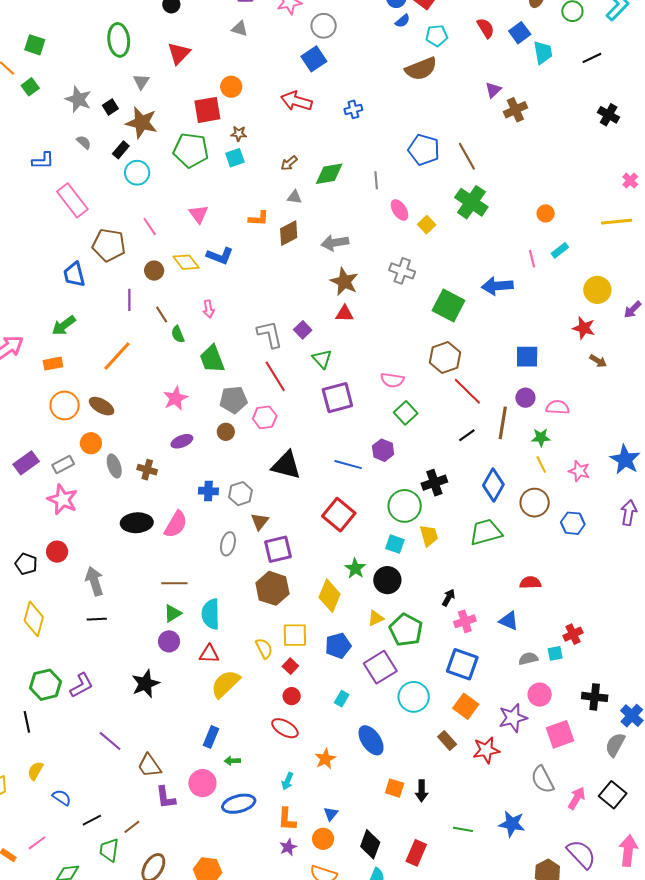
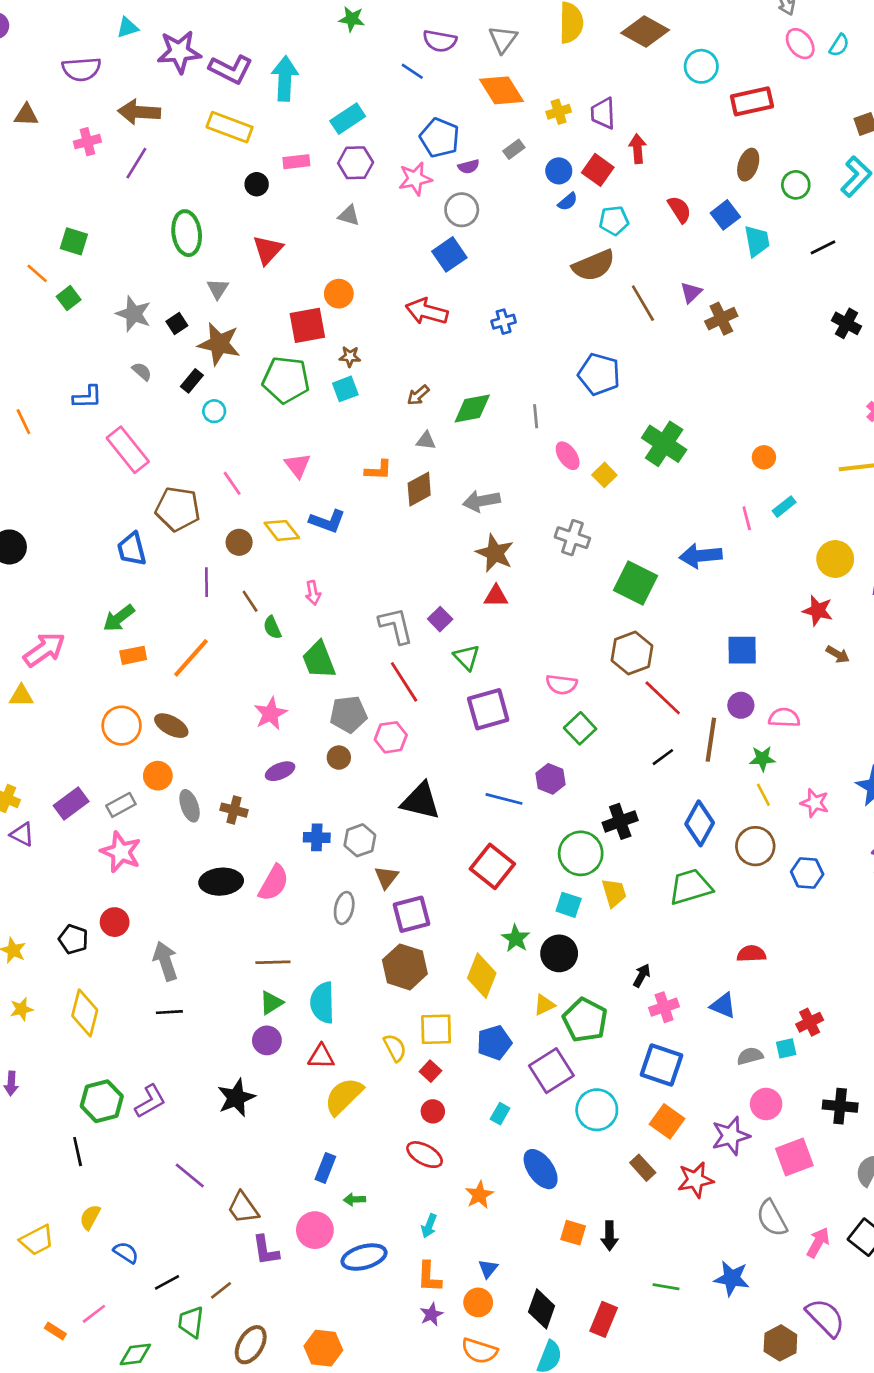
brown line: (467, 156) -> (643, 303), moved
cyan circle: (137, 173) -> (214, 411), size x0.7
orange rectangle: (53, 364) -> (133, 655), moved

